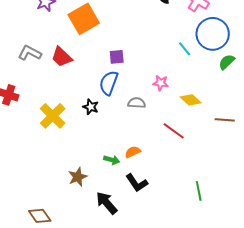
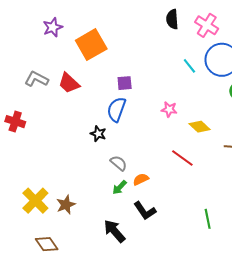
cyan line: (185, 49) -> (189, 66), moved
gray semicircle: (137, 103) -> (119, 163), moved, turned 36
yellow cross: (53, 116) -> (35, 201), moved
green arrow: (112, 160) -> (120, 187), turned 119
brown star: (78, 177) -> (66, 205), moved

